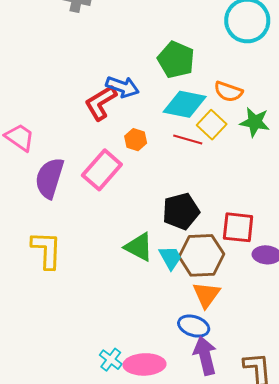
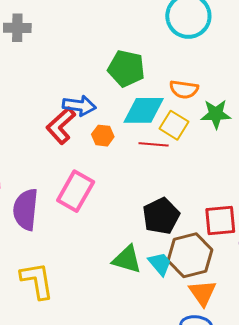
orange hexagon: (136, 140) -> (103, 136), moved

